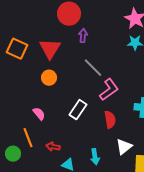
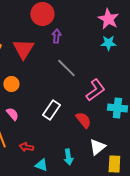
orange circle: (49, 78) -> (11, 84), moved
pink L-shape: (109, 90) -> (95, 90), moved
red semicircle: (110, 120) -> (83, 120), turned -30

